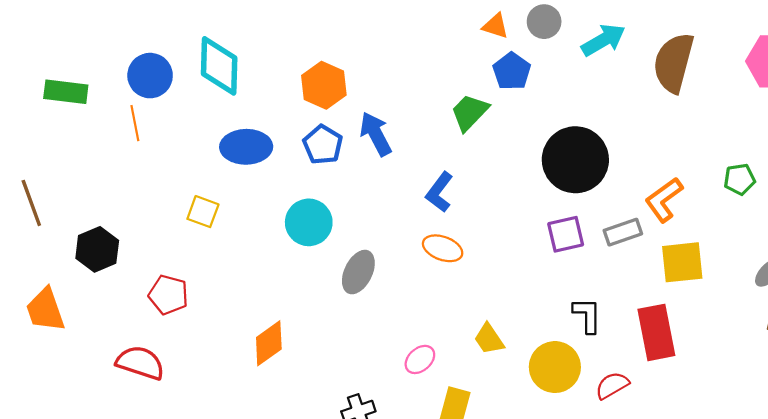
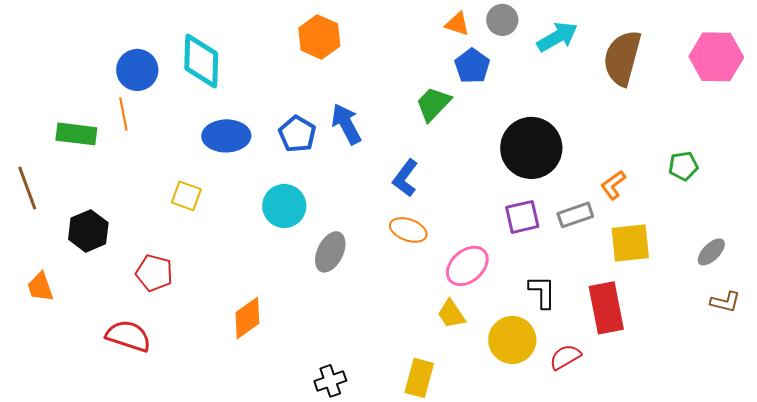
orange hexagon: (324, 85) -> (319, 37), moved
green rectangle: (66, 92) -> (76, 134), moved
orange L-shape: (664, 200) -> (613, 185), size x0.7
orange trapezoid: (45, 310) -> (40, 287), size x0.7
pink ellipse: (420, 359) -> (467, 266), moved, size x1.5

